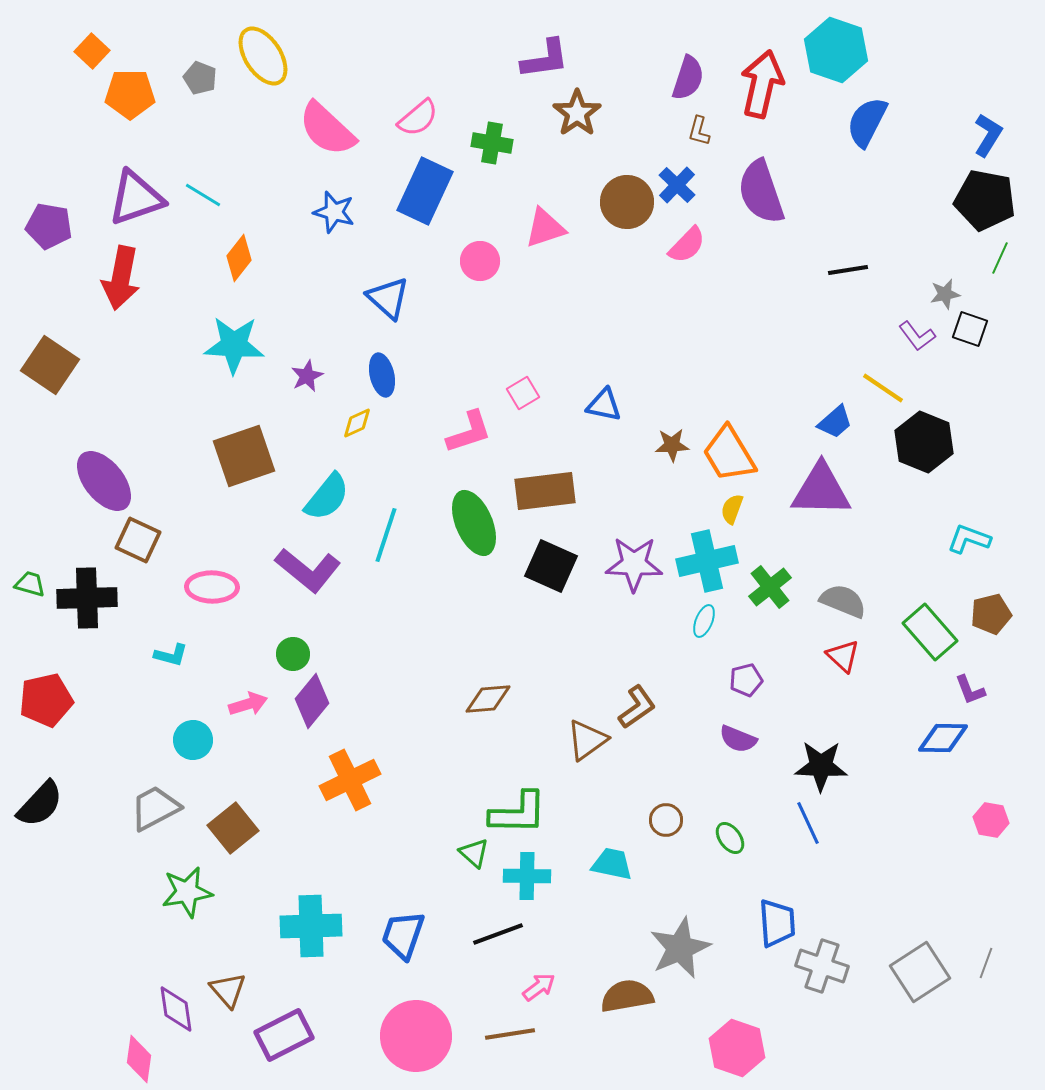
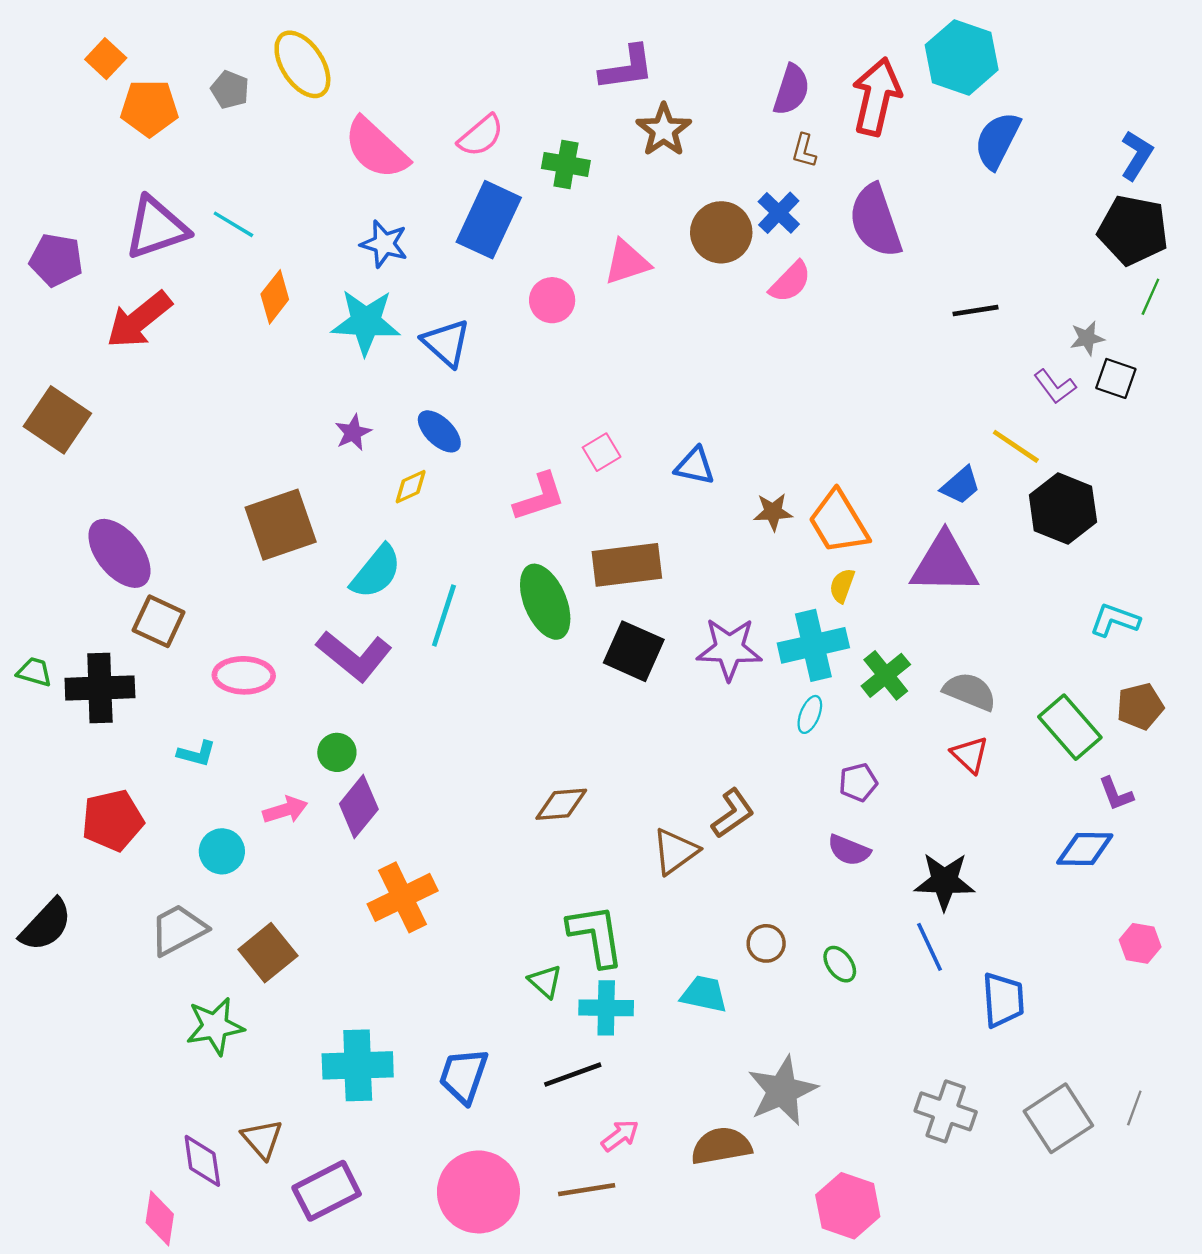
red arrow: (121, 278) -> (139, 320), turned 40
cyan star: (234, 345) -> (366, 322), moved
blue ellipse: (382, 375) -> (439, 431), turned -33
red pentagon: (46, 700) -> (113, 820), moved
green L-shape: (518, 813) -> (596, 935), turned -100
blue trapezoid: (777, 923) -> (1003, 1000), moved

